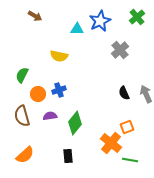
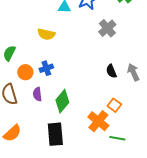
purple semicircle: (50, 116) -> (37, 94), turned -88
orange square: (127, 127) -> (114, 105), turned -32
black rectangle: (68, 156) -> (55, 134), size x1.6

